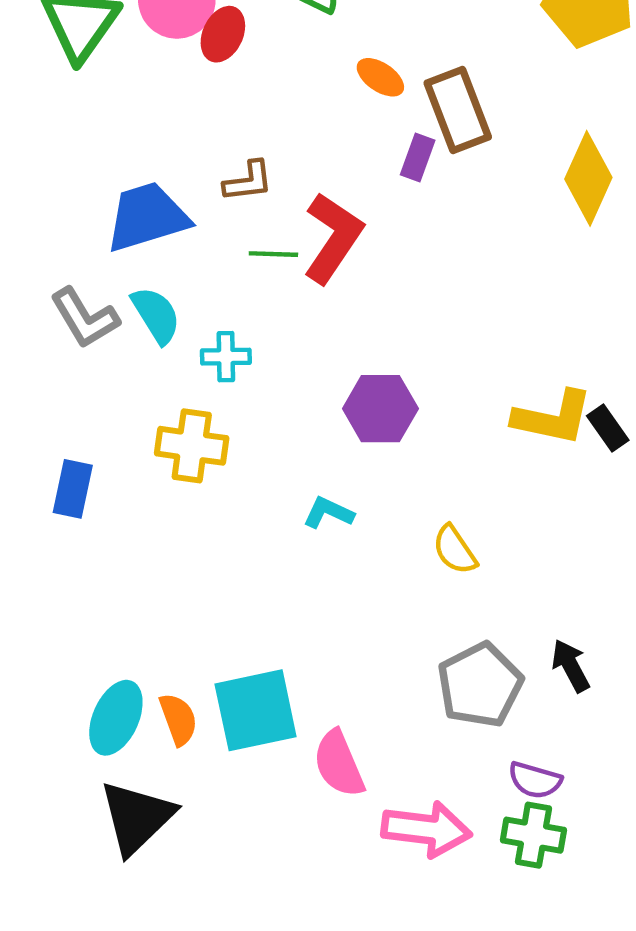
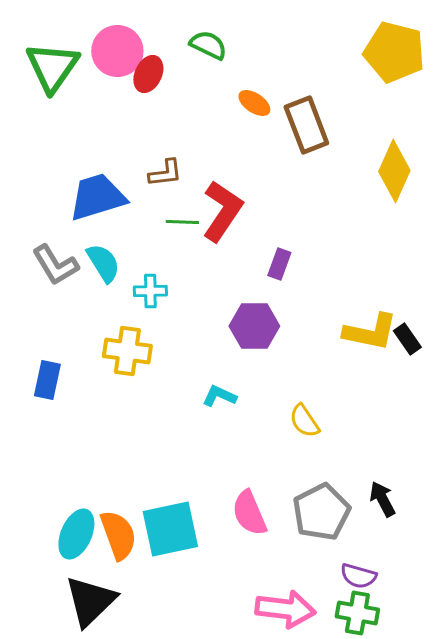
purple rectangle: (418, 158) -> (279, 264), moved
orange semicircle: (178, 719) -> (118, 535), size x1.4
pink semicircle: (339, 764) -> (249, 513), moved

